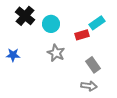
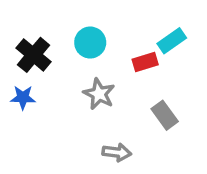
black cross: (25, 16) -> (34, 55), moved
gray arrow: (89, 86) -> (117, 152), moved

